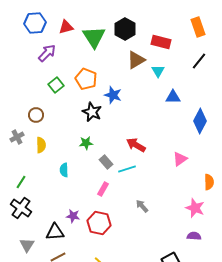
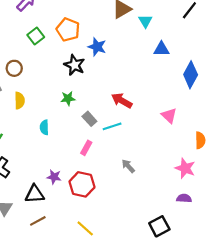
pink triangle: (180, 159) -> (169, 116), turned -42

